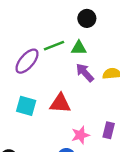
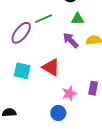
green triangle: (79, 48) -> (78, 19), moved
red triangle: (60, 103) -> (51, 67), turned 30

